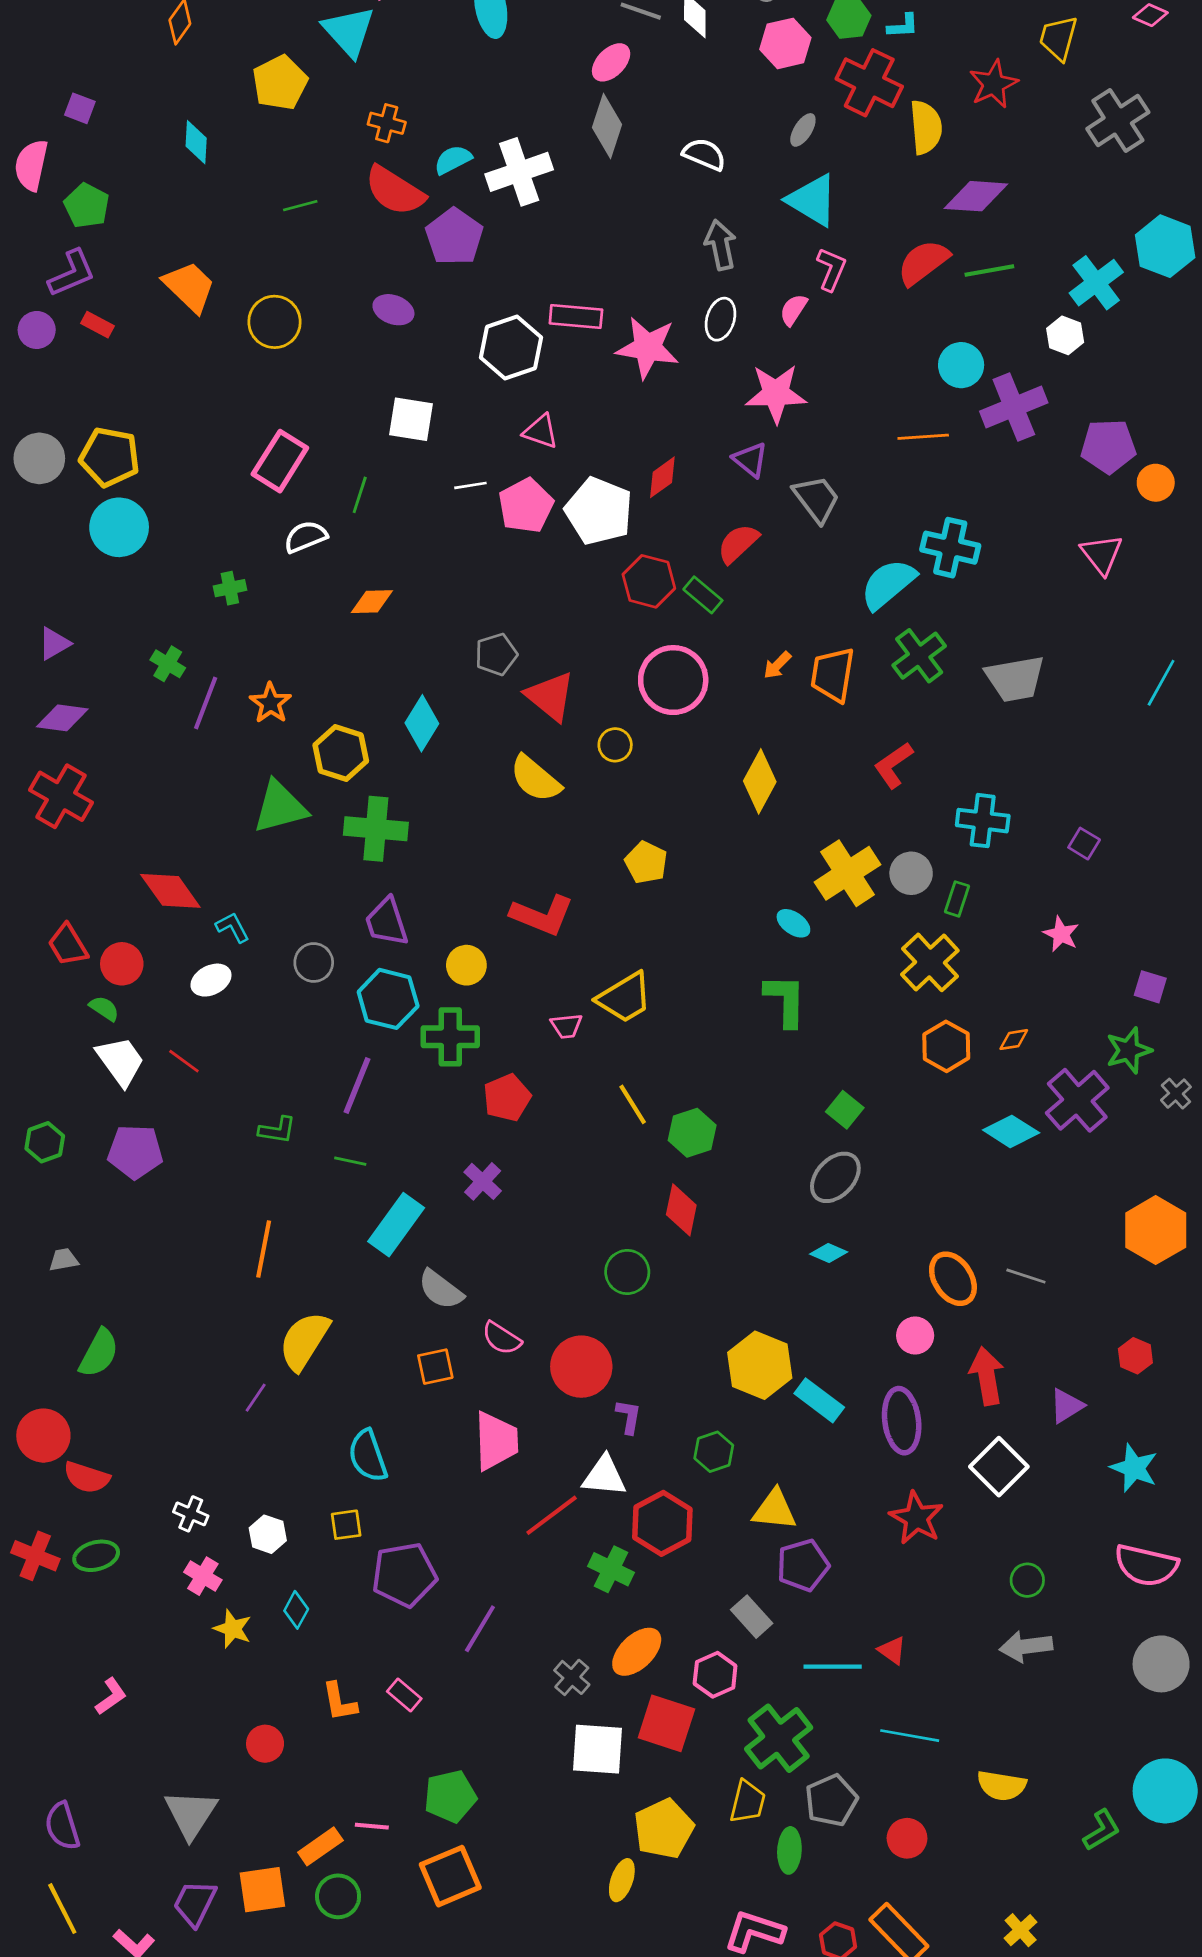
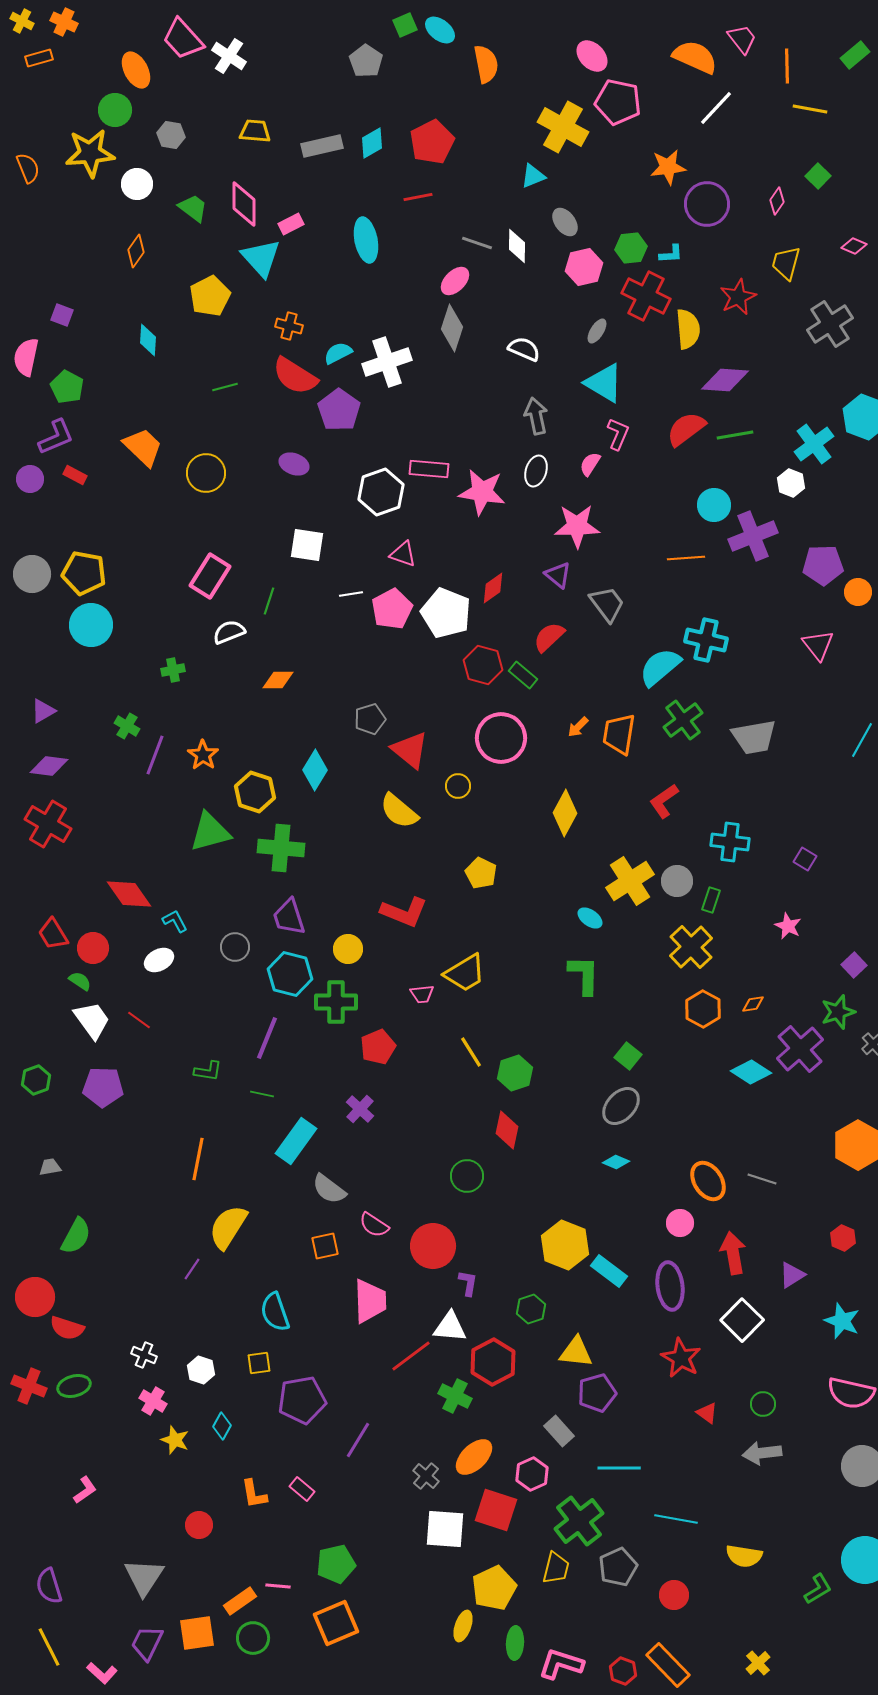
purple square: (1150, 987) -> (854, 965), turned 30
red triangle: (892, 1650) -> (707, 1413), moved
green ellipse: (789, 1850) -> (515, 1643), moved

